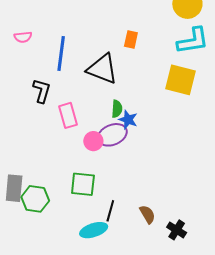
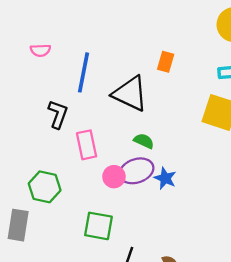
green semicircle: (117, 109) -> (144, 141), turned -72
blue star: (128, 120) -> (165, 178), moved
green hexagon: (35, 199) -> (45, 187), moved

